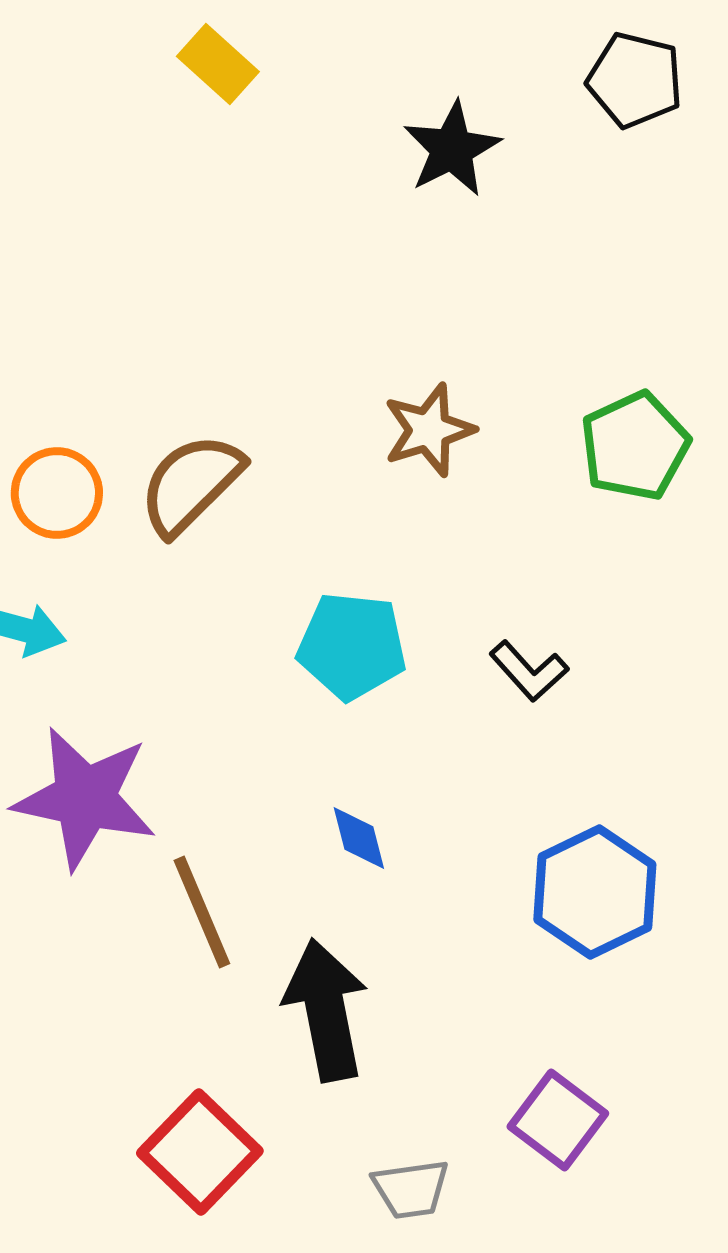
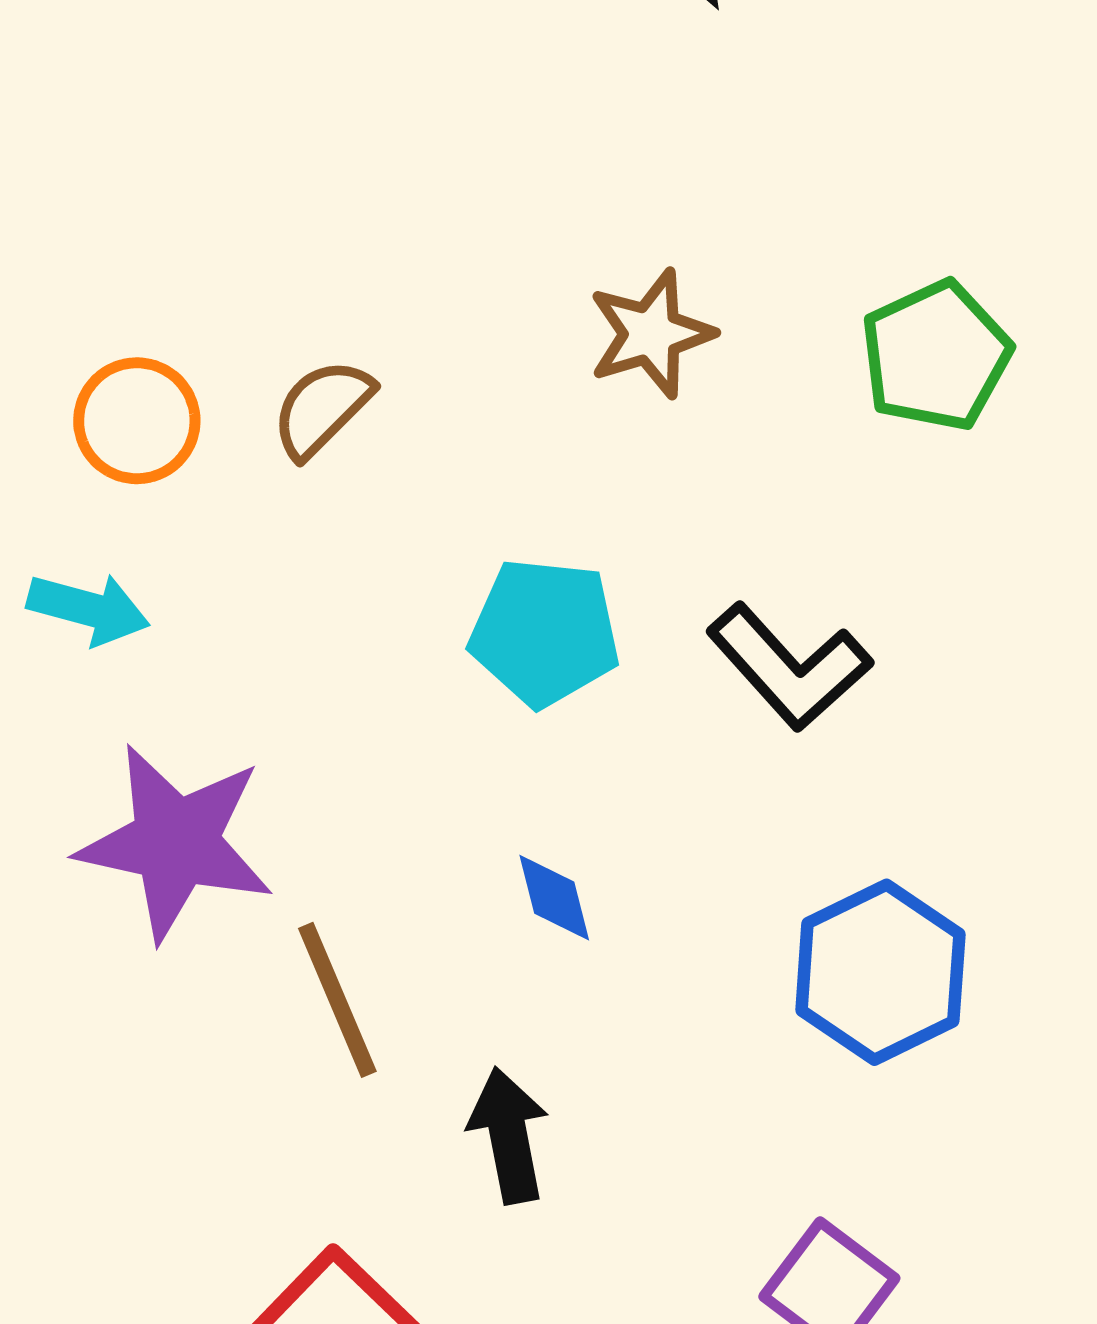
brown semicircle: (191, 484) -> (322, 408), size x0.7
black L-shape: (529, 671) -> (789, 667), size x1.5
black arrow: (326, 1010) -> (509, 1135), size x0.7

